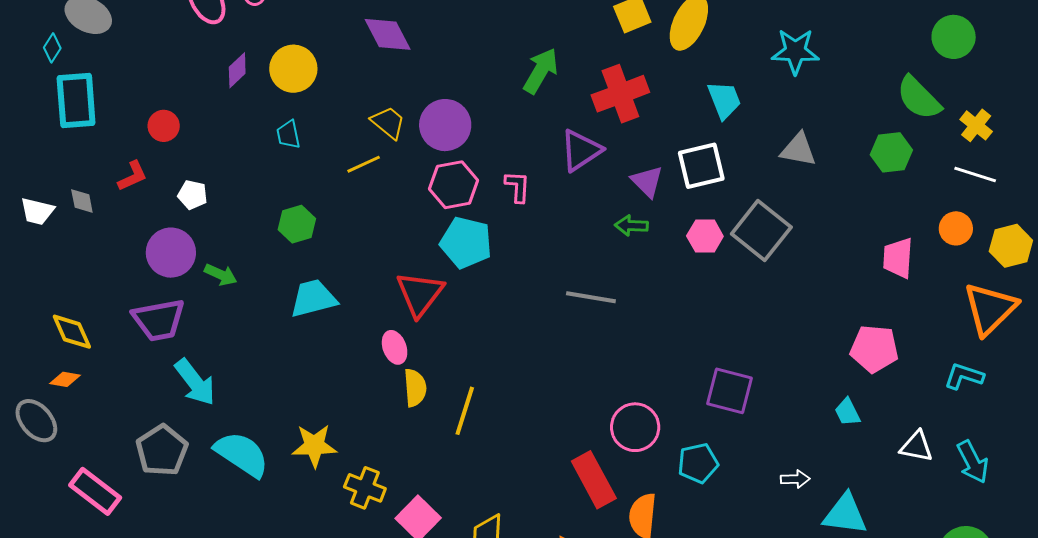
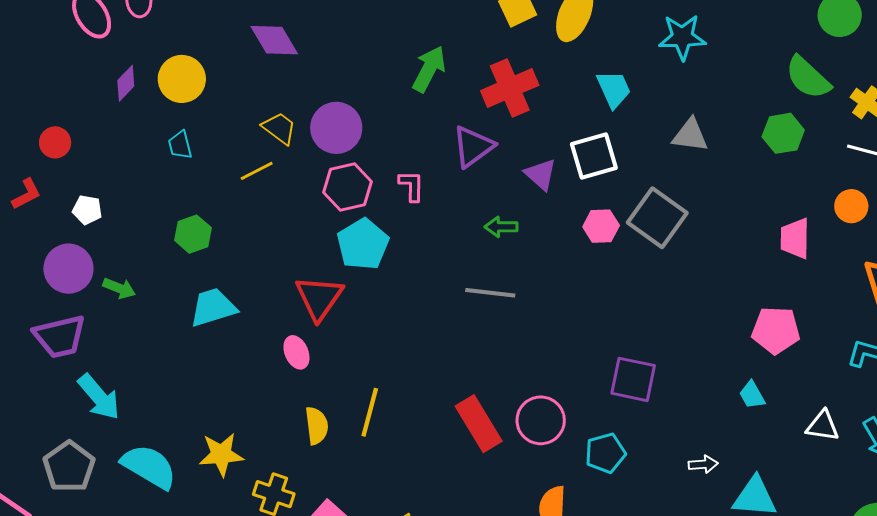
green arrow: (631, 226) -> (501, 227), moved
cyan pentagon: (466, 243) -> (363, 244), turned 30
yellow semicircle: (415, 388) -> (317, 426), moved
red rectangle: (594, 480) -> (479, 424), moved

